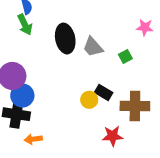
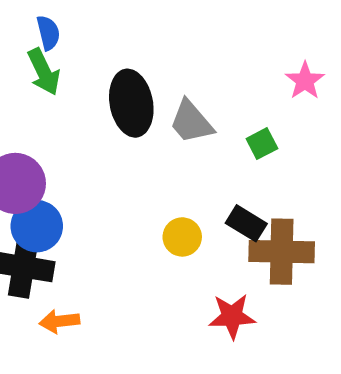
pink star: (145, 27) -> (305, 81), turned 30
black rectangle: (104, 92) -> (246, 223), moved

